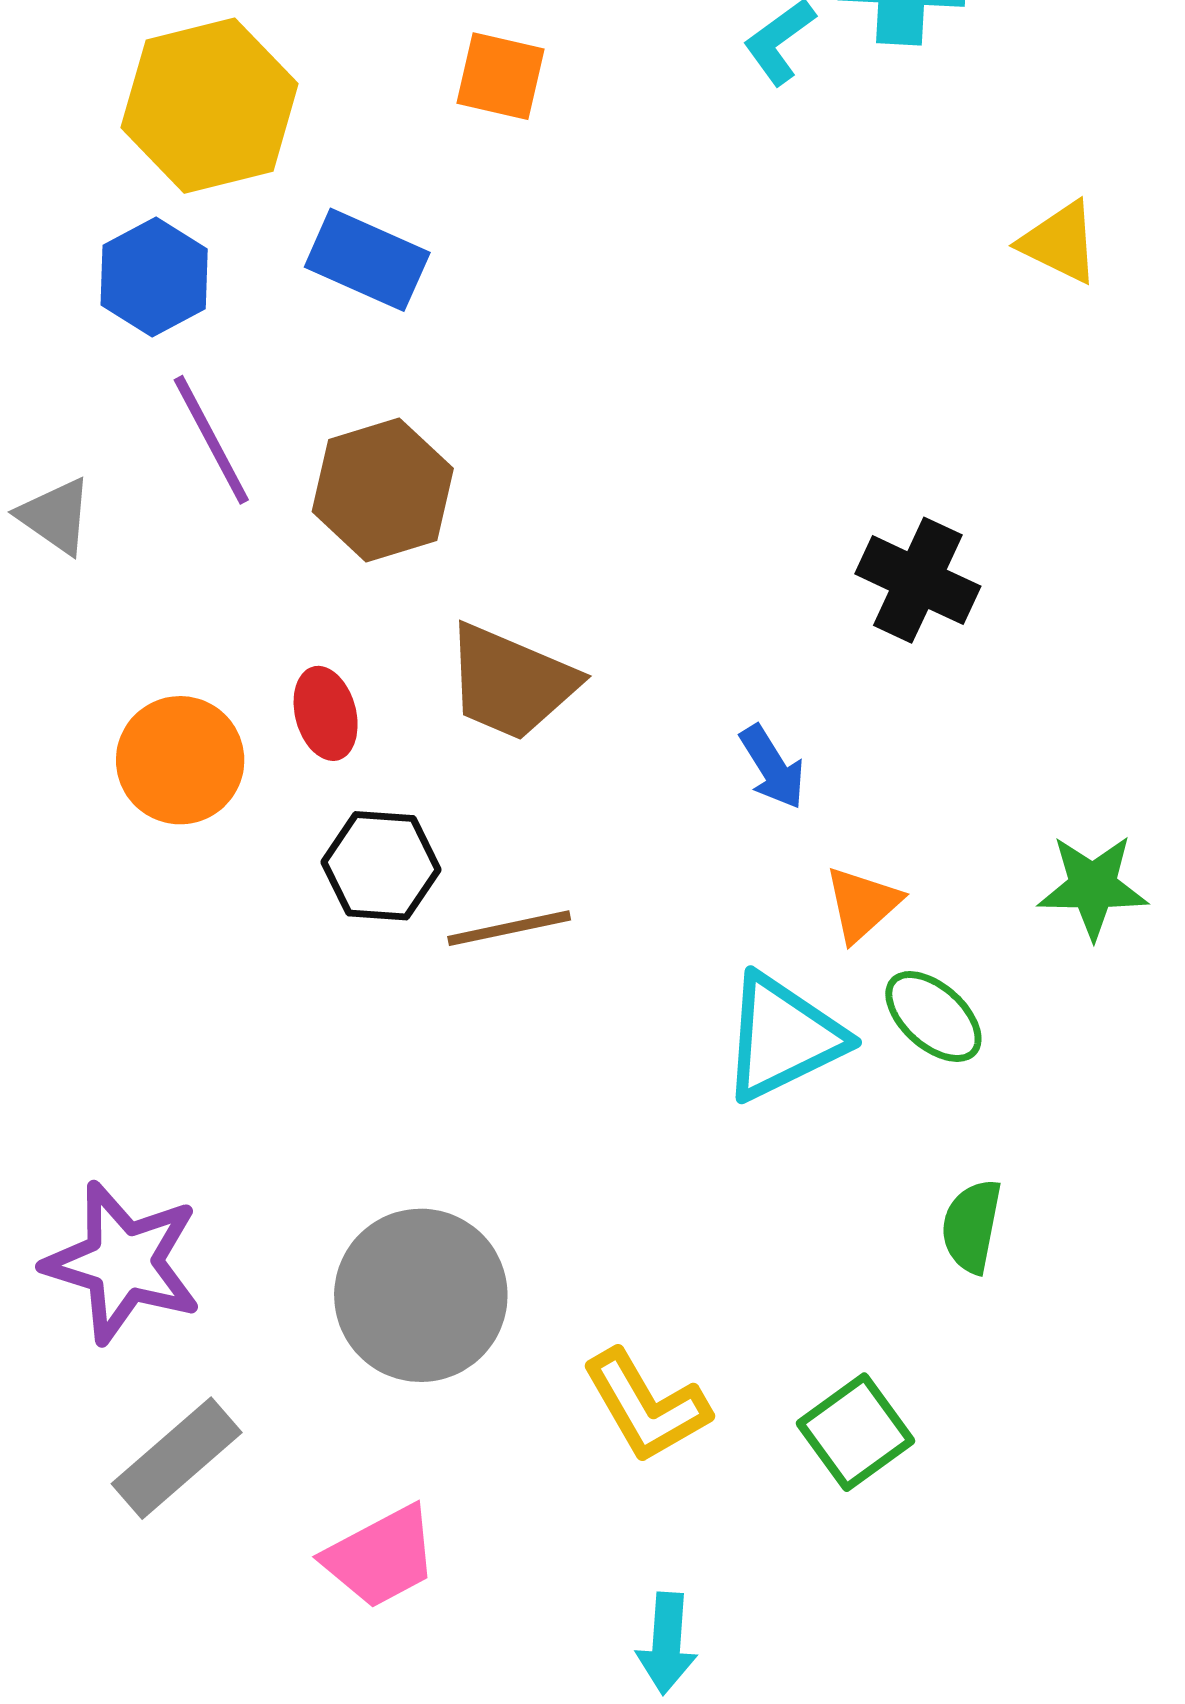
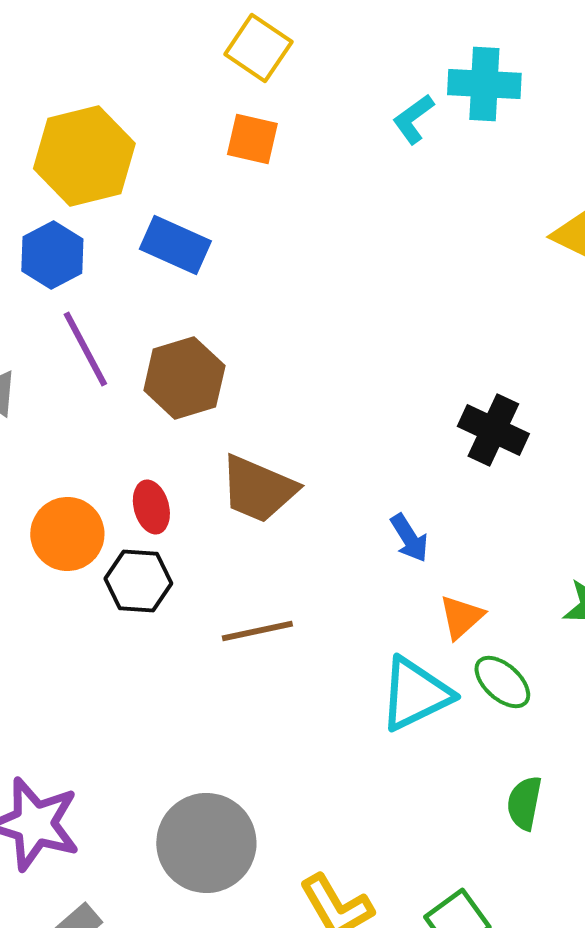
black hexagon: (381, 866) -> (138, 581), moved

